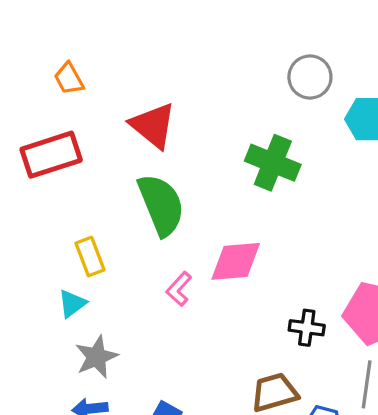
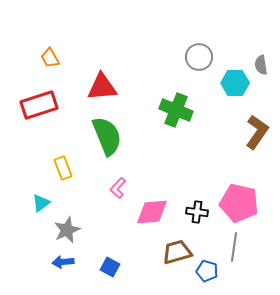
red triangle: (153, 126) -> (102, 87), turned -44
pink diamond: (236, 261) -> (152, 212), moved
cyan triangle: (72, 303) -> (41, 203), moved

